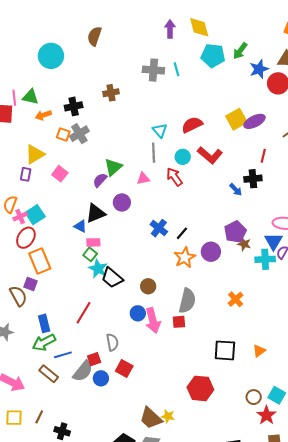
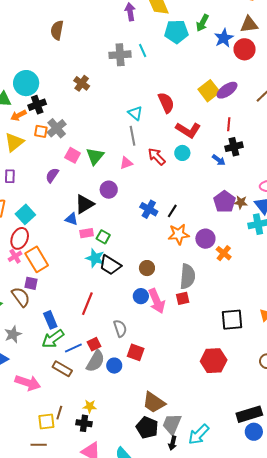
cyan circle: (51, 56) -> (26, 83), moved
brown cross: (111, 93) -> (82, 83), turned -35
black cross: (74, 106) -> (37, 105), moved
red semicircle: (192, 125) -> (166, 103), turned 100
yellow triangle: (35, 154) -> (14, 142), moved
red line: (263, 156) -> (229, 124), moved
cyan circle: (183, 157) -> (182, 153), moved
pink square: (60, 174) -> (73, 155), moved
purple semicircle: (100, 180) -> (52, 175), moved
pink cross: (20, 217) -> (15, 256), moved
brown star: (244, 244) -> (241, 202), moved
purple circle: (211, 252) -> (205, 239), moved
green square: (90, 254) -> (103, 237), moved
orange star: (185, 257) -> (179, 234), turned 30
orange cross: (236, 299) -> (224, 253), moved
red square: (94, 359) -> (94, 344), moved
yellow star: (168, 416) -> (90, 406), moved
yellow square: (14, 418) -> (46, 422), moved
brown trapezoid: (151, 418) -> (154, 402), moved

